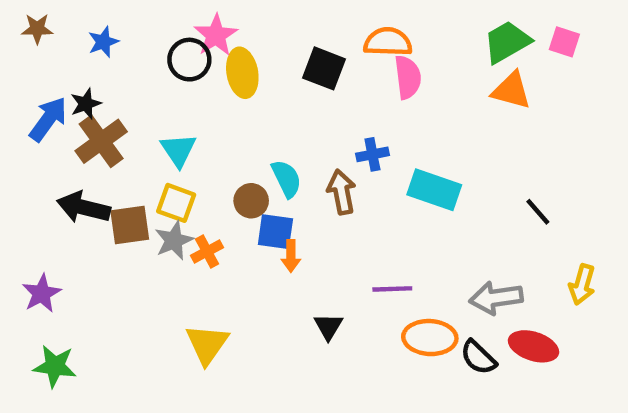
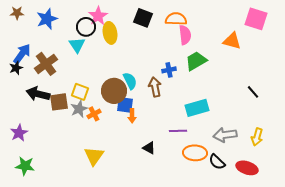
blue star: (103, 42) -> (47, 19), size x1.5
green trapezoid: (507, 42) -> (196, 61), moved
pink square: (564, 42) -> (256, 19), size x1.6
black square: (324, 68) -> (143, 18), moved
black star: (86, 104) -> (16, 68), moved
cyan triangle: (178, 150) -> (77, 45), moved
cyan rectangle: (434, 190) -> (197, 108), moved, turned -35
brown circle: (251, 201) -> (114, 91), size x1.6
black line: (538, 212) -> (253, 92), moved
yellow arrow: (582, 285) -> (257, 137), moved
black triangle: (328, 326) -> (149, 148), turned -32
red ellipse: (533, 346) -> (247, 168), moved

